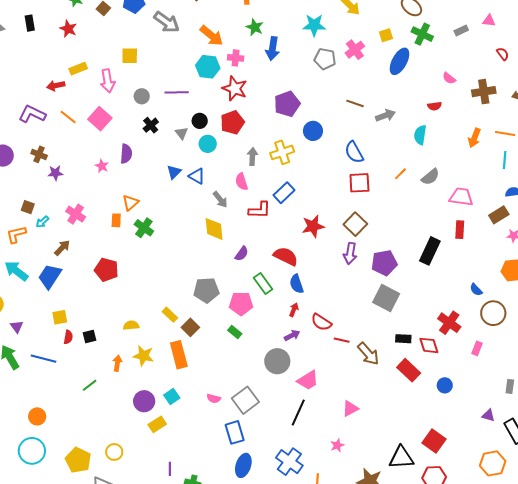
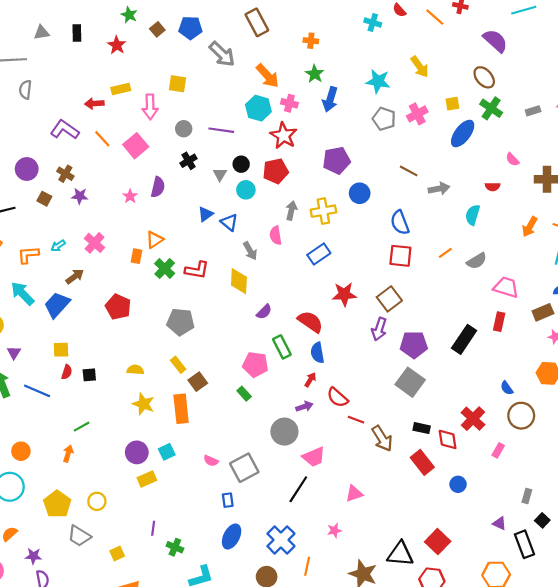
brown square: (28, 207) -> (44, 199), moved
red L-shape: (260, 210) -> (197, 270), moved
gray pentagon: (206, 290) -> (181, 322), moved
orange arrow: (117, 363) -> (68, 454), moved
blue rectangle: (235, 432) -> (228, 500), size x0.6

